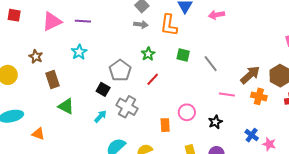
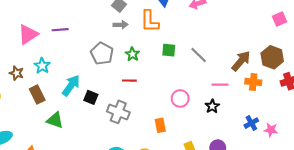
cyan star: (79, 52) -> (42, 66), moved
gray pentagon: (120, 70) -> (102, 53), moved
red line: (153, 79) -> (129, 81), moved, turned 56
pink circle: (187, 112) -> (180, 98), moved
cyan arrow: (100, 116) -> (71, 85), moved, size x1.5
black star: (215, 122) -> (212, 106), moved
blue cross: (252, 135) -> (251, 123), turned 32

